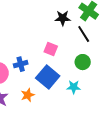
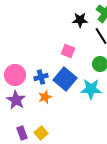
blue cross: (21, 64) -> (41, 77), moved
cyan star: (74, 87) -> (91, 89), size x1.5

